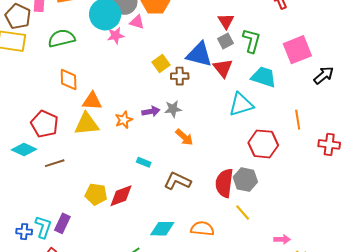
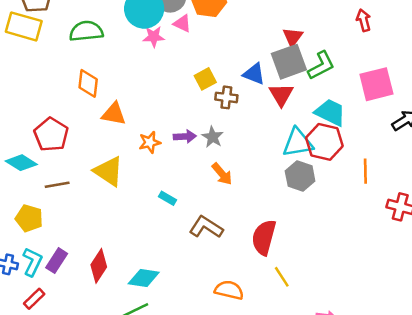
gray square: (226, 41) -> (289, 62), size x1.8
green L-shape: (252, 41) -> (321, 65), turned 40
blue triangle: (199, 54) -> (254, 74), size x0.7
gray star: (173, 109) -> (213, 137), turned 30
yellow triangle: (87, 124) -> (109, 171), moved, turned 32
red hexagon: (263, 144) -> (324, 142), moved
gray hexagon: (245, 180) -> (300, 176), moved
yellow pentagon: (96, 194) -> (29, 218), moved
red diamond: (121, 196) -> (99, 266), moved, turned -44
cyan diamond: (162, 229) -> (144, 278), moved

